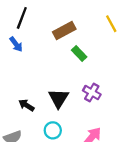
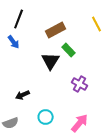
black triangle: (59, 98) -> (51, 61), moved
black arrow: (26, 105) -> (23, 95), turned -56

